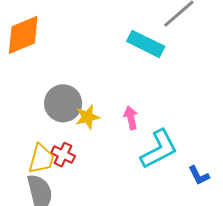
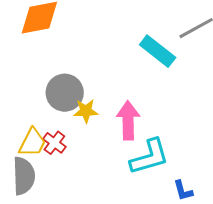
pink arrow: (131, 118) -> (128, 120), size x1.6

